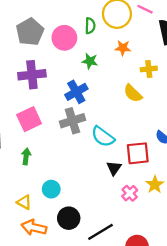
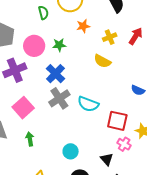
green semicircle: (90, 26) -> (43, 13), moved
pink circle: (64, 38) -> (34, 46), moved
red square: (138, 153) -> (117, 121), moved, turned 35
black triangle: (114, 168) -> (107, 159), moved
cyan circle: (51, 189) -> (71, 151), moved

